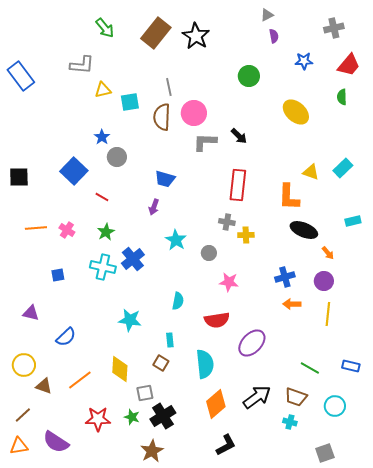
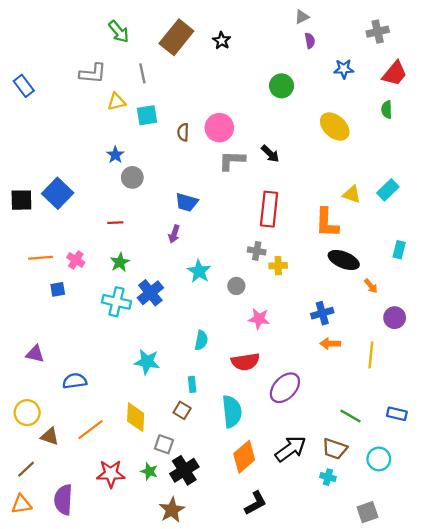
black star: (196, 36) -> (222, 41), size x0.6
blue rectangle: (21, 76) -> (24, 86), size x0.7
gray line: (169, 87) -> (142, 73), moved
brown semicircle: (162, 117) -> (183, 132), size x0.6
blue square: (74, 171) -> (58, 193), moved
red line: (102, 197) -> (115, 223), turned -32
cyan rectangle: (353, 221) -> (399, 250), turned -63
blue square: (58, 275) -> (58, 289), moved
purple circle: (324, 281) -> (395, 318), moved
blue semicircle: (66, 337) -> (75, 381), turned -145
gray square: (145, 393) -> (164, 444), turned 30
purple semicircle: (56, 442) -> (63, 500), turned 60

